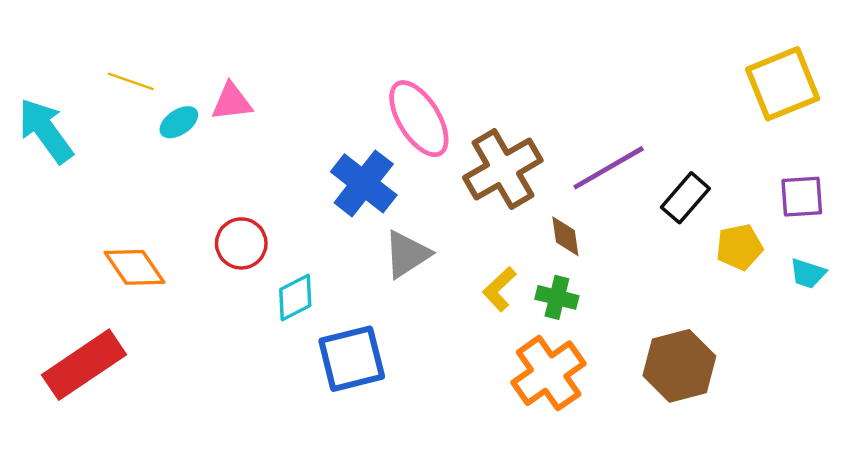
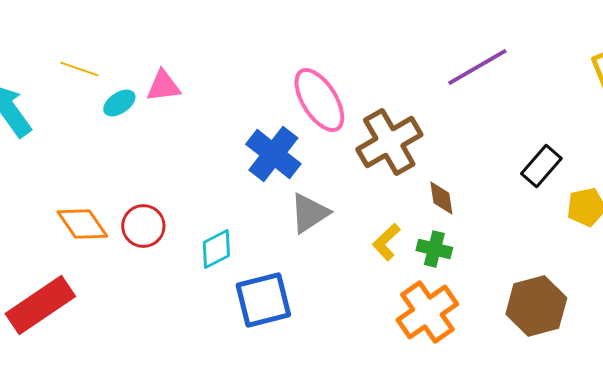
purple line: (609, 168) -> (477, 67), moved
red circle: (241, 243) -> (143, 226), moved

